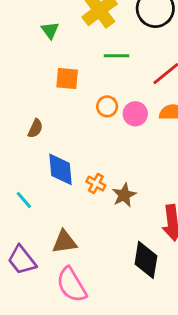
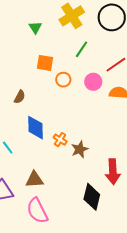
green line: (117, 56) -> (82, 49), turned -60
orange circle: (107, 106) -> (63, 80), moved
pink circle: (135, 114) -> (93, 82), moved

